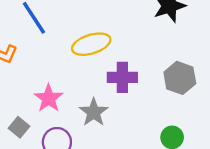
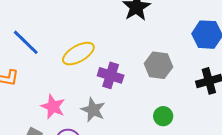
purple cross: (122, 77) -> (111, 75), turned 30

